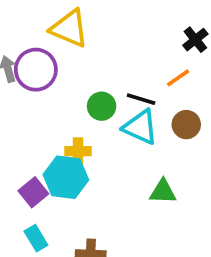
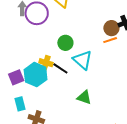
black line: (141, 99) -> (60, 68), moved
brown circle: (186, 125) -> (111, 28), moved
cyan rectangle: (36, 238) -> (20, 104), moved

